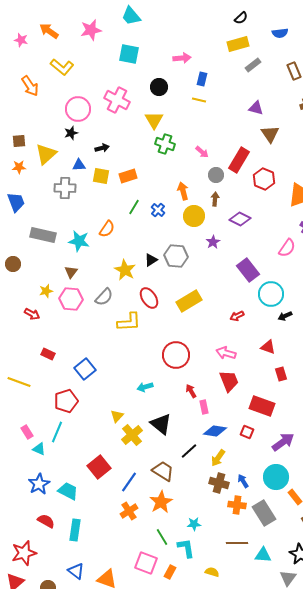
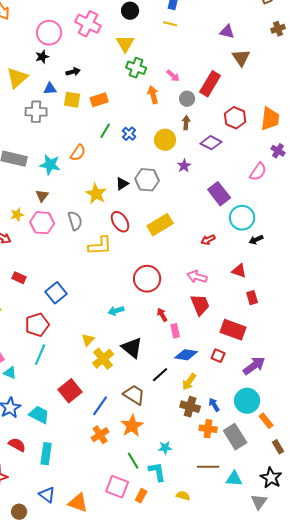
red hexagon: (264, 179) -> (235, 118), moved
orange arrow: (183, 191) -> (153, 95), moved
gray semicircle: (104, 297) -> (75, 221), turned -60
cyan line: (57, 432) -> (40, 355), moved

